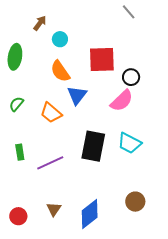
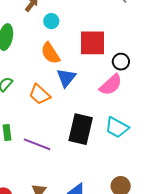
purple line: (50, 163) -> (37, 144), turned 44

